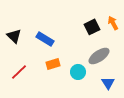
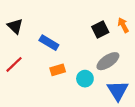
black triangle: (14, 36) -> (15, 26), moved
red line: (19, 72) -> (14, 64), moved
blue triangle: (108, 83) -> (118, 91), size x1.5

